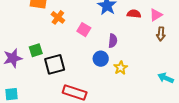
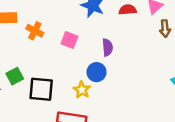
black square: (55, 64) -> (41, 89), turned 30
yellow star: (121, 68) -> (82, 90), moved

